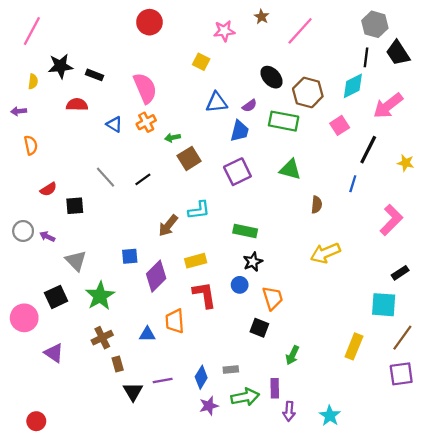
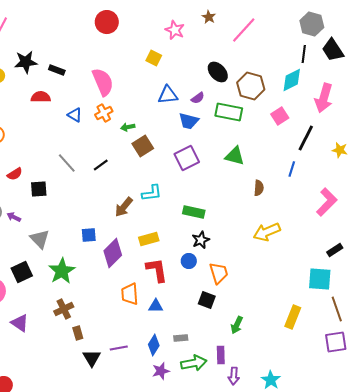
pink star: (224, 31) -> (175, 30), turned 30
pink arrow: (388, 106) -> (324, 98), turned -36
blue trapezoid: (240, 131) -> (189, 121), turned 90
blue triangle: (147, 334) -> (156, 306), moved
brown line: (402, 338) -> (337, 309), turned -55

